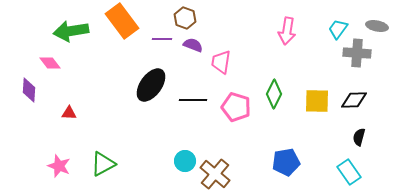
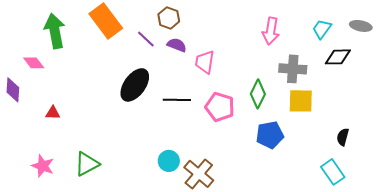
green arrow: (71, 31) -> (55, 31), turned 88
purple line: (162, 39) -> (146, 39), turned 42
gray cross: (357, 53) -> (293, 69), moved
black diamond: (354, 100) -> (338, 57), moved
blue pentagon: (286, 162) -> (270, 135), moved

